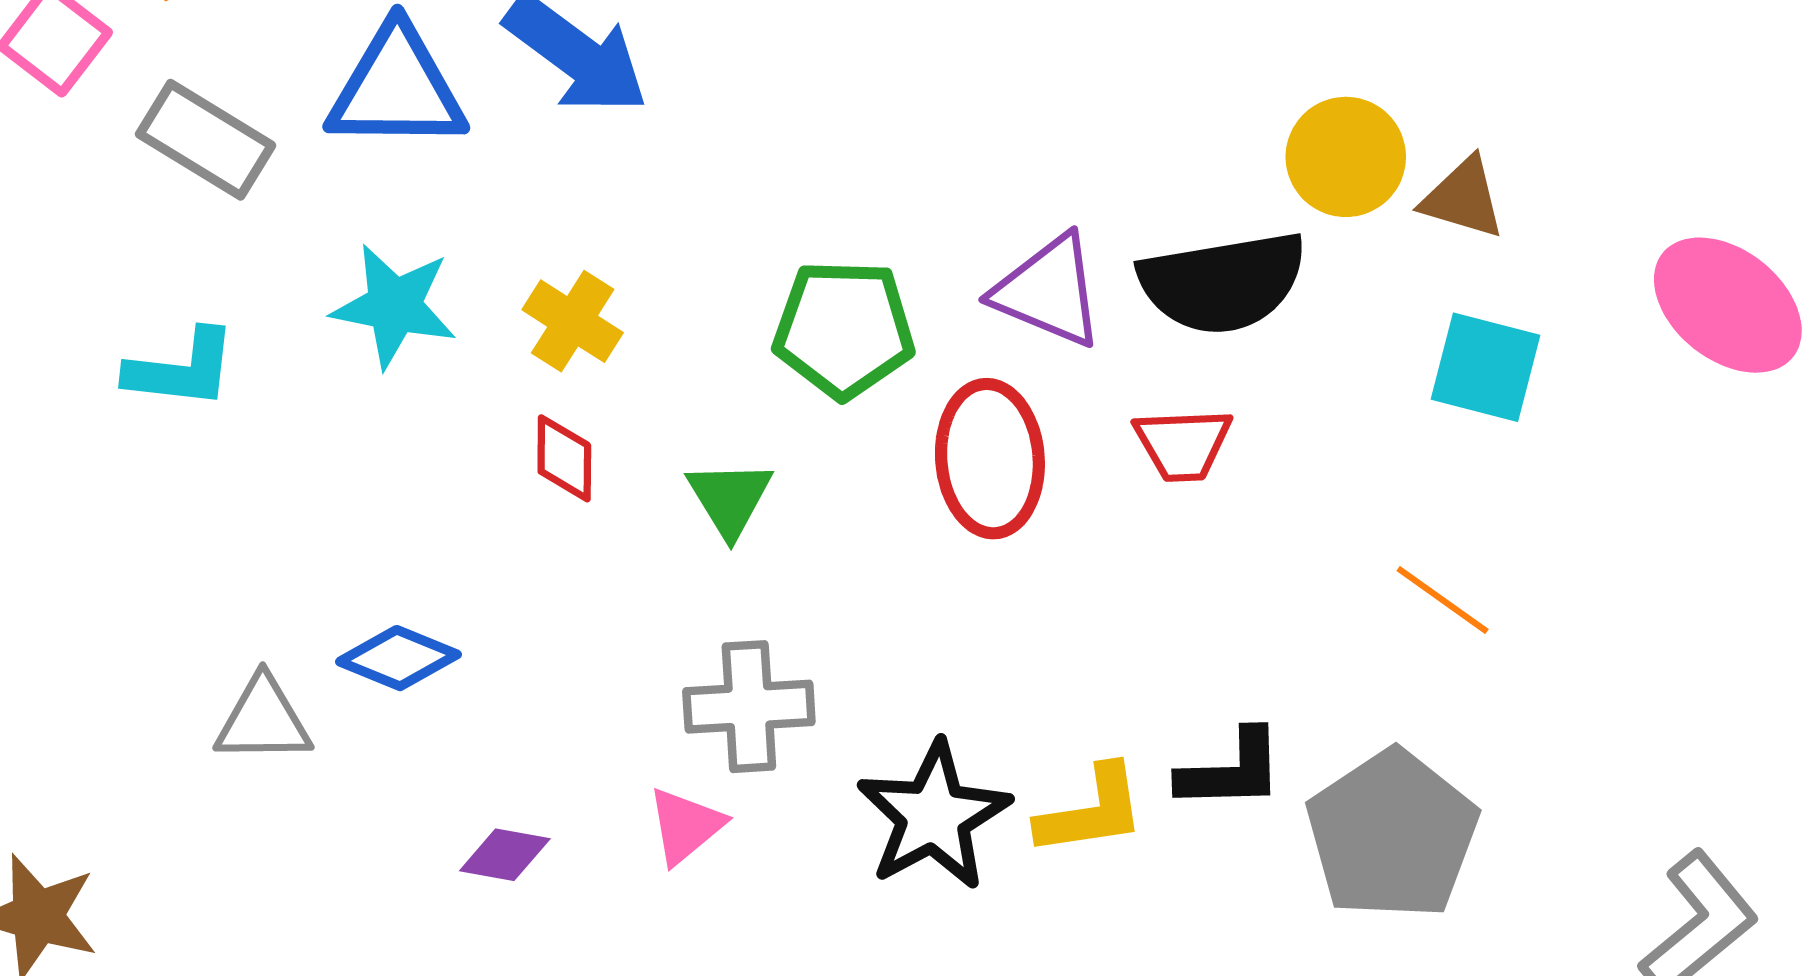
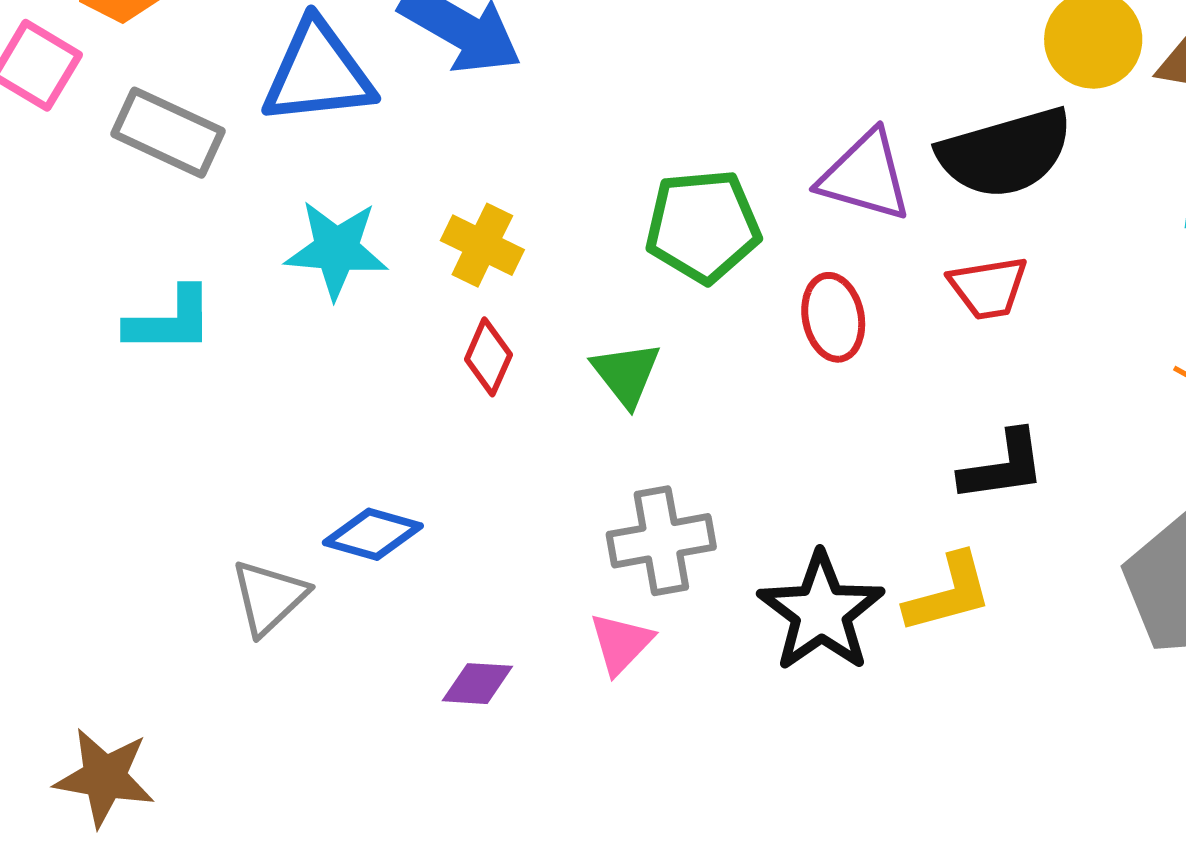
red diamond: (564, 458) -> (488, 357), turned 30
red ellipse: (990, 459) -> (833, 317), size x0.7
gray triangle: (263, 720) -> (269, 597), turned -36
black L-shape: (1231, 770) -> (1003, 466), moved

